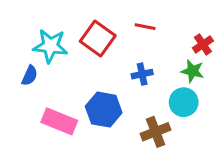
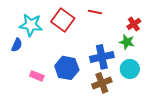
blue cross: (142, 74) -> (102, 57), moved, size x1.6
cyan circle: (184, 102) -> (130, 69), moved
pink rectangle: (59, 121) -> (37, 76), size x0.6

